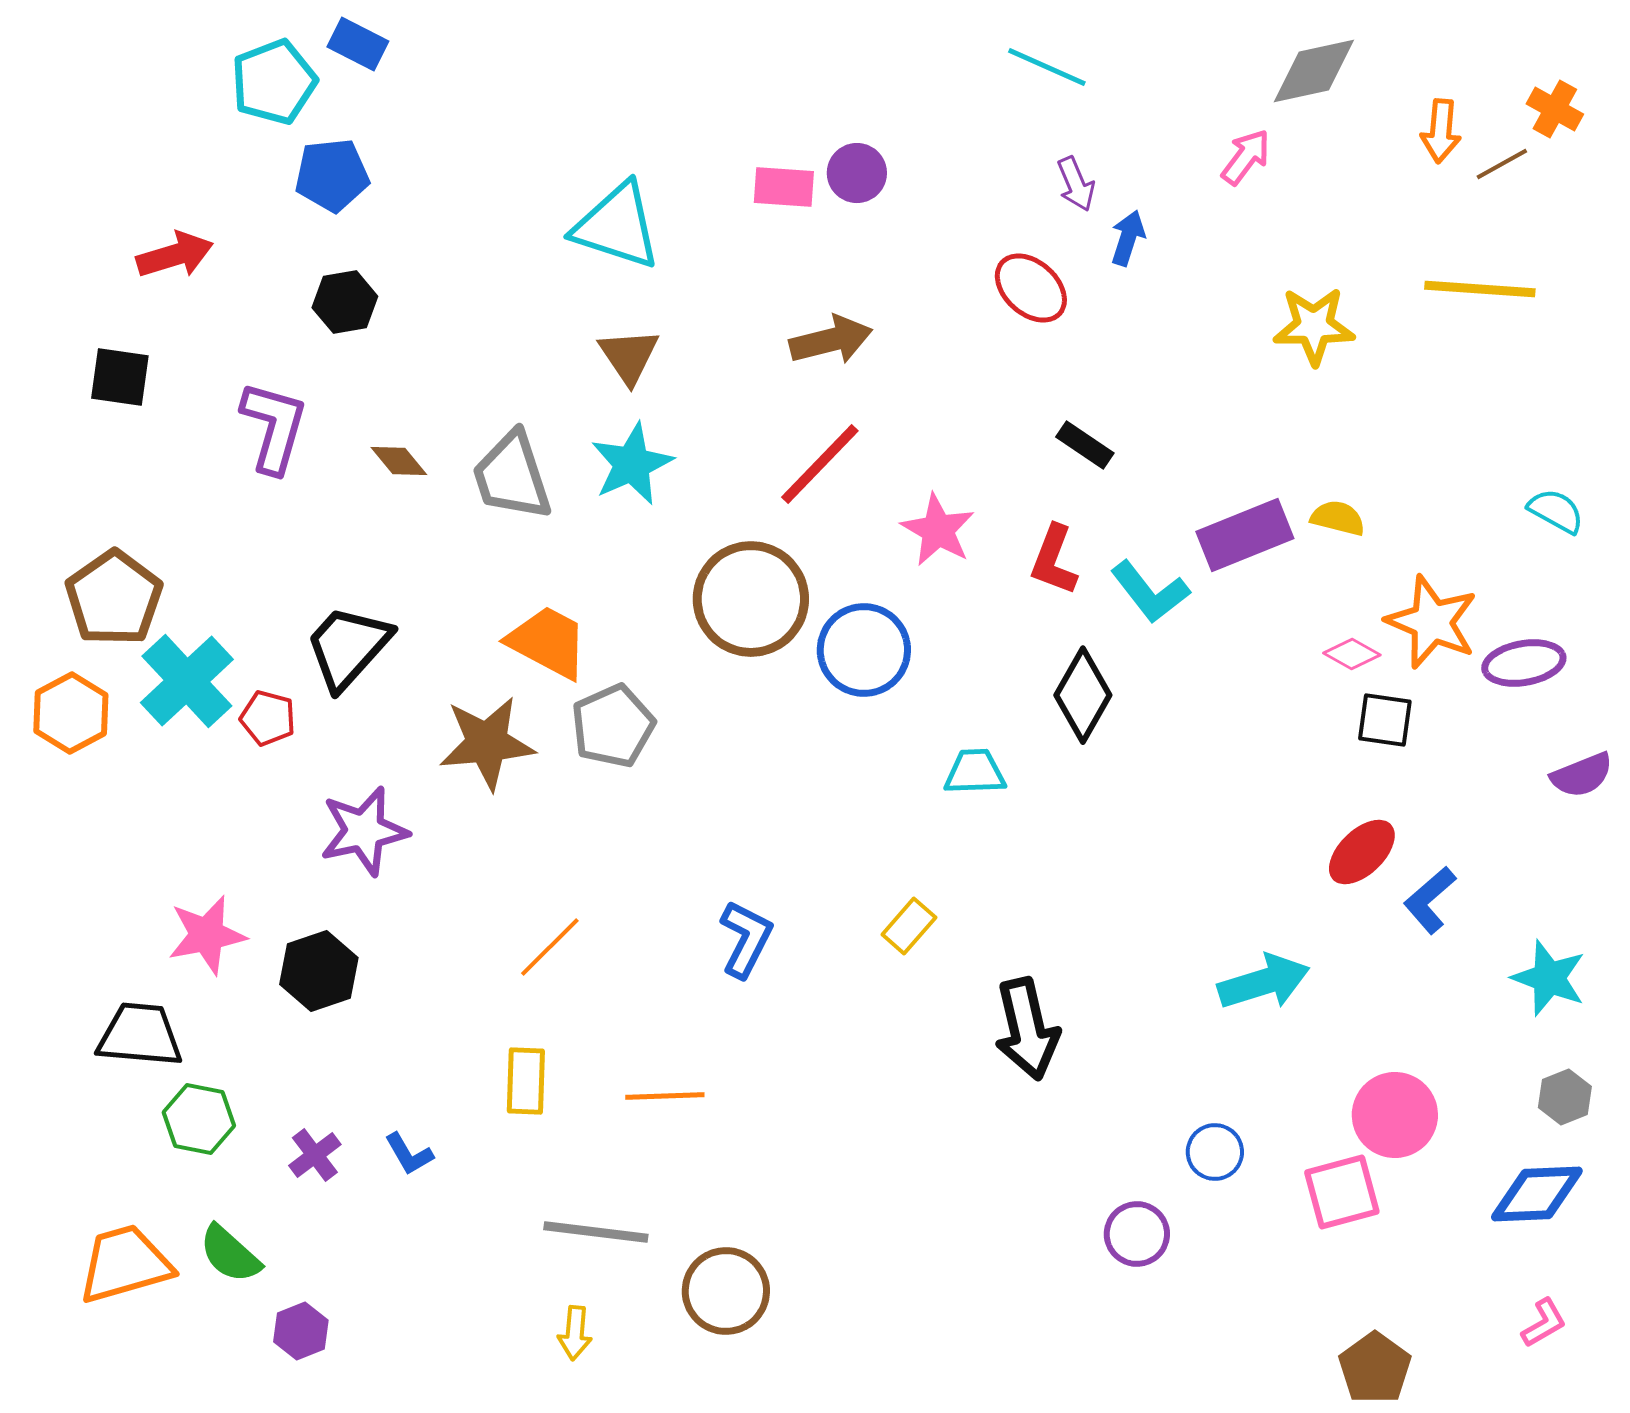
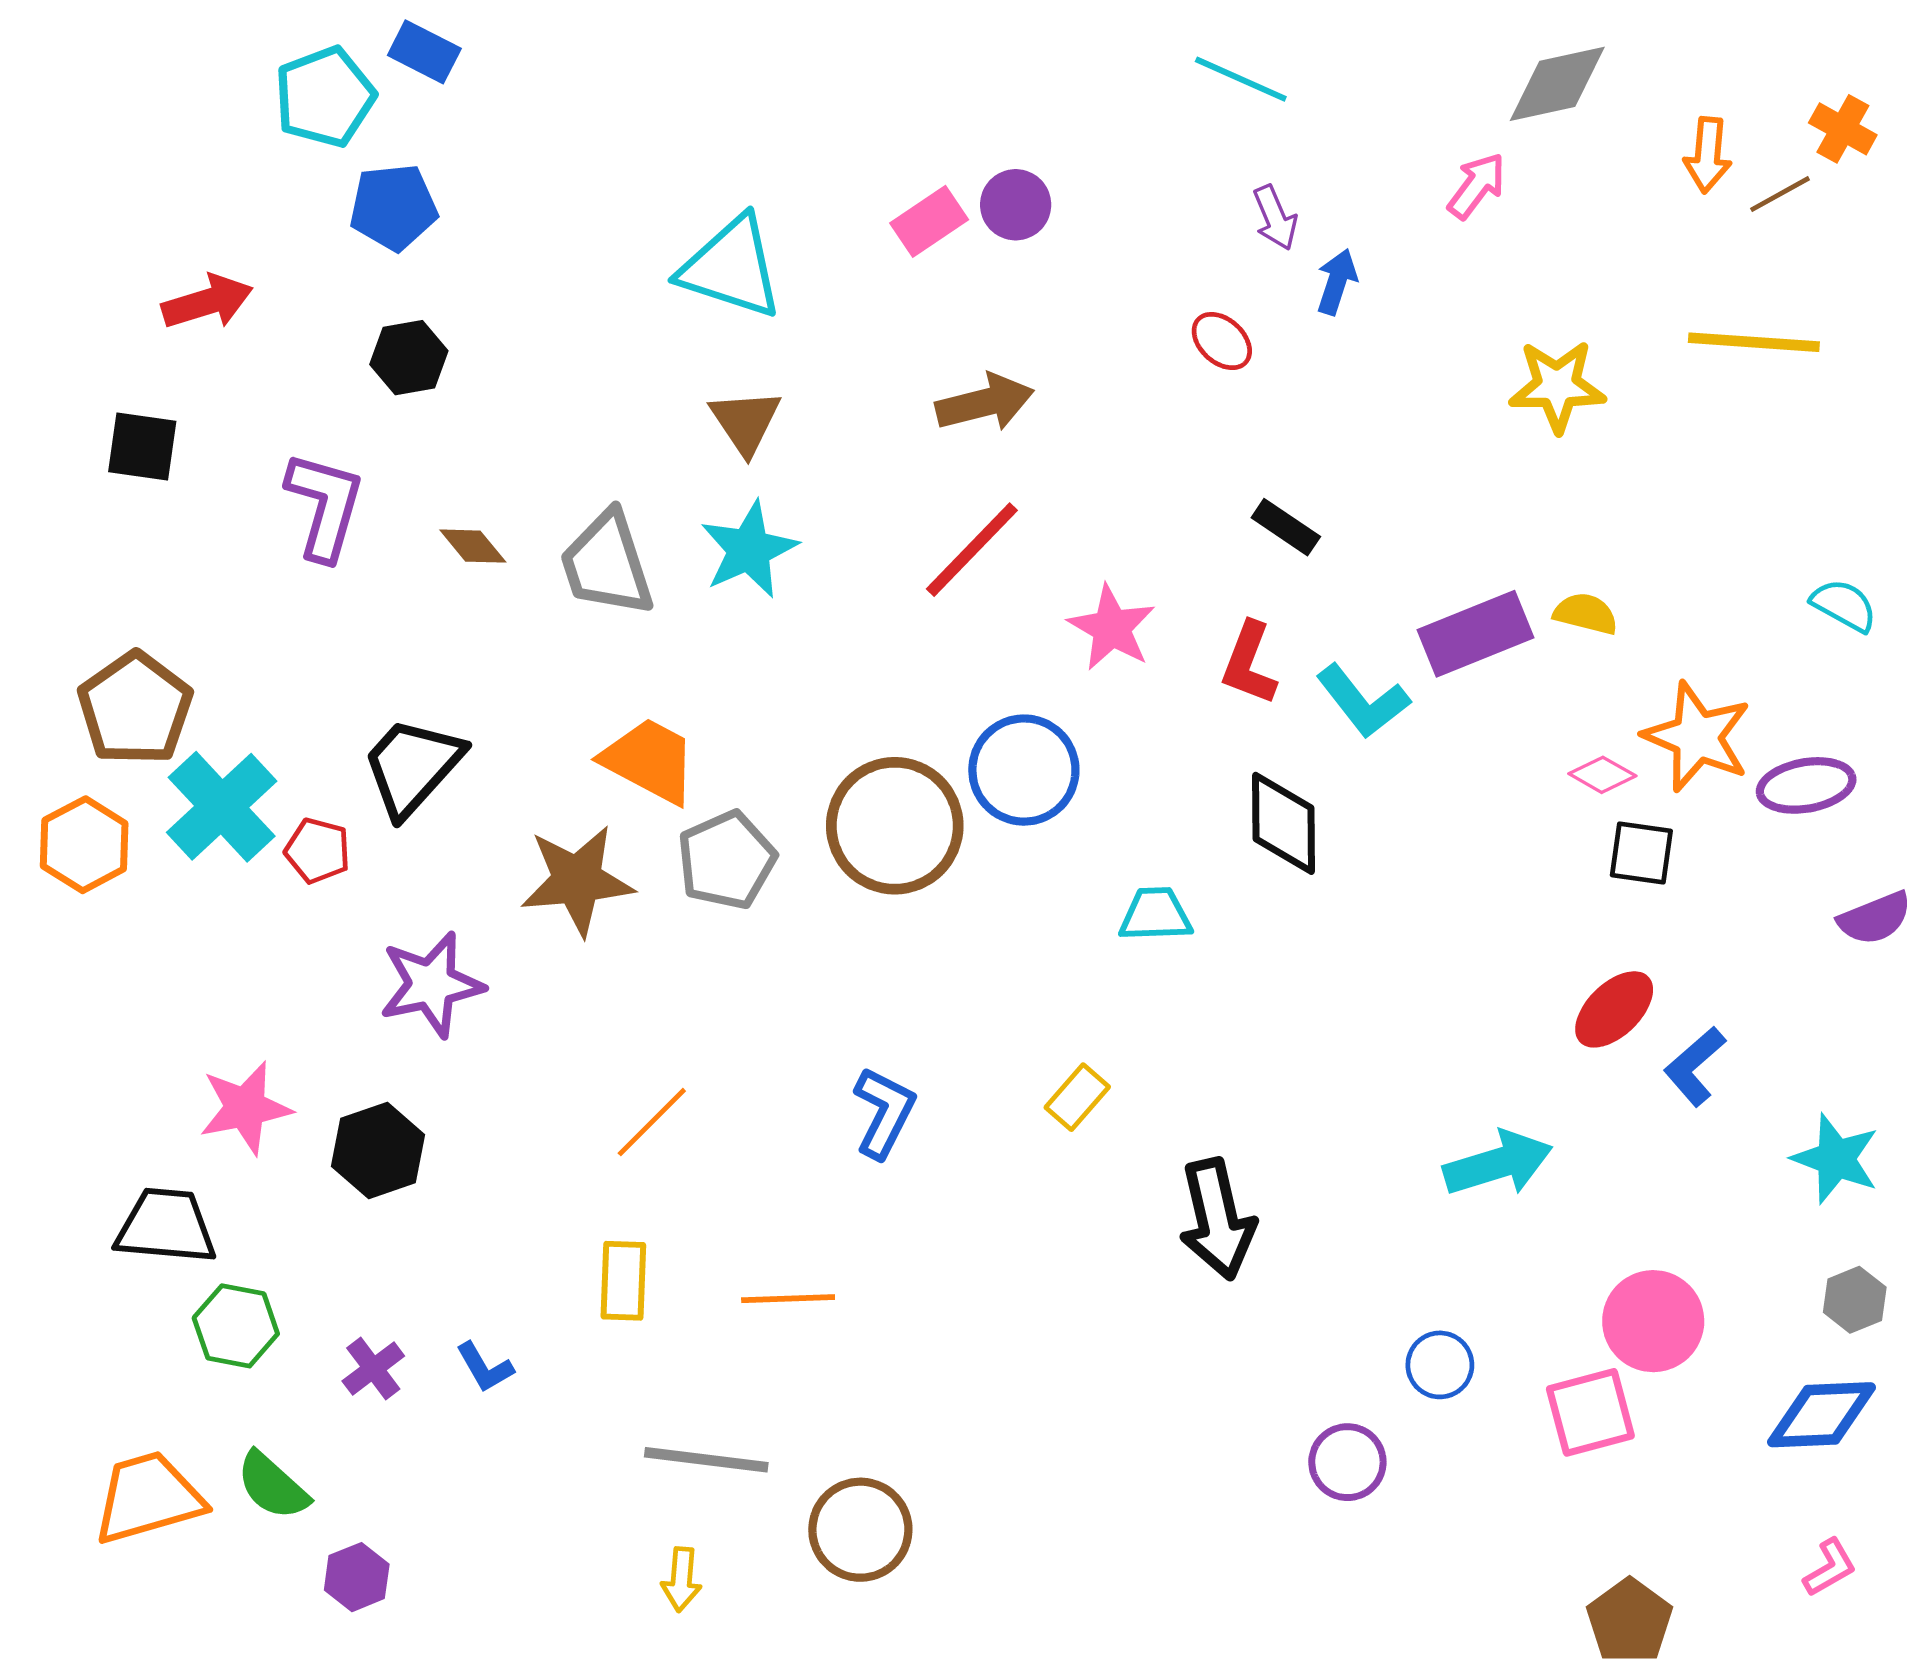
pink rectangle: (784, 187) -> (929, 221), turned -38
red ellipse: (1031, 288) -> (1222, 341), size x0.7
brown circle: (751, 599) -> (895, 826), moved
black diamond: (1083, 695) -> (1283, 823), turned -30

